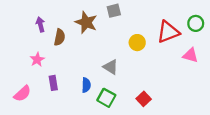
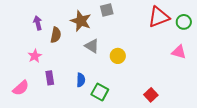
red triangle: (168, 32) -> (159, 17), moved
yellow circle: (137, 43) -> (118, 56), moved
gray triangle: (111, 67) -> (92, 46), moved
red square: (144, 99) -> (151, 95), moved

